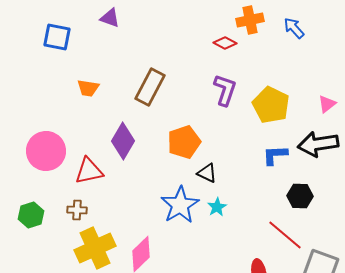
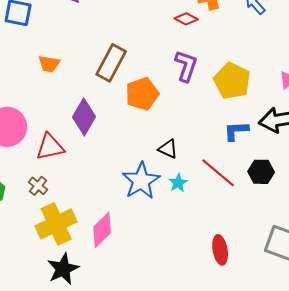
orange pentagon: (184, 142) -> (142, 94), moved
brown cross: (77, 210) -> (38, 186), turned 36
red line: (285, 235) -> (218, 173), moved

